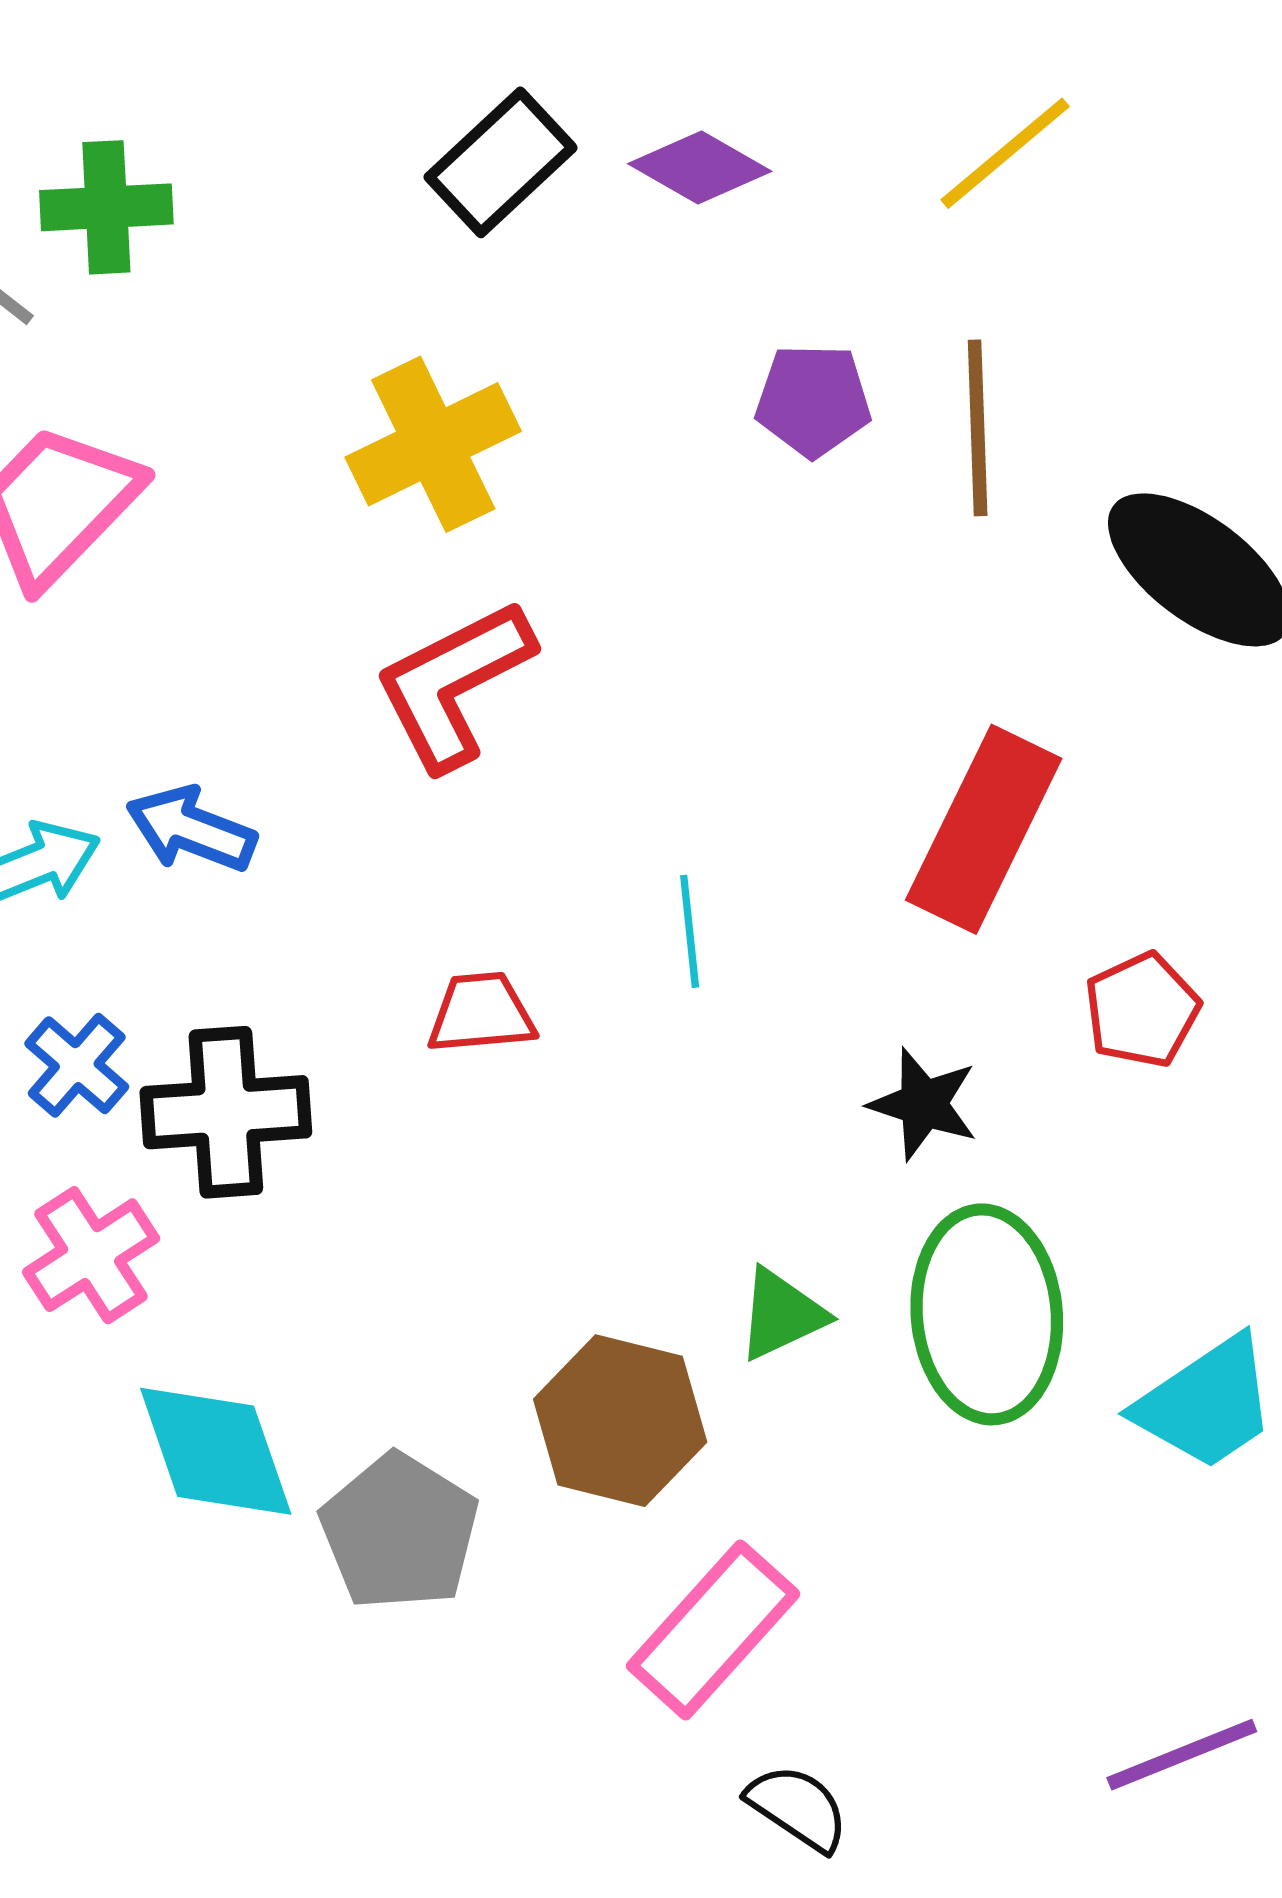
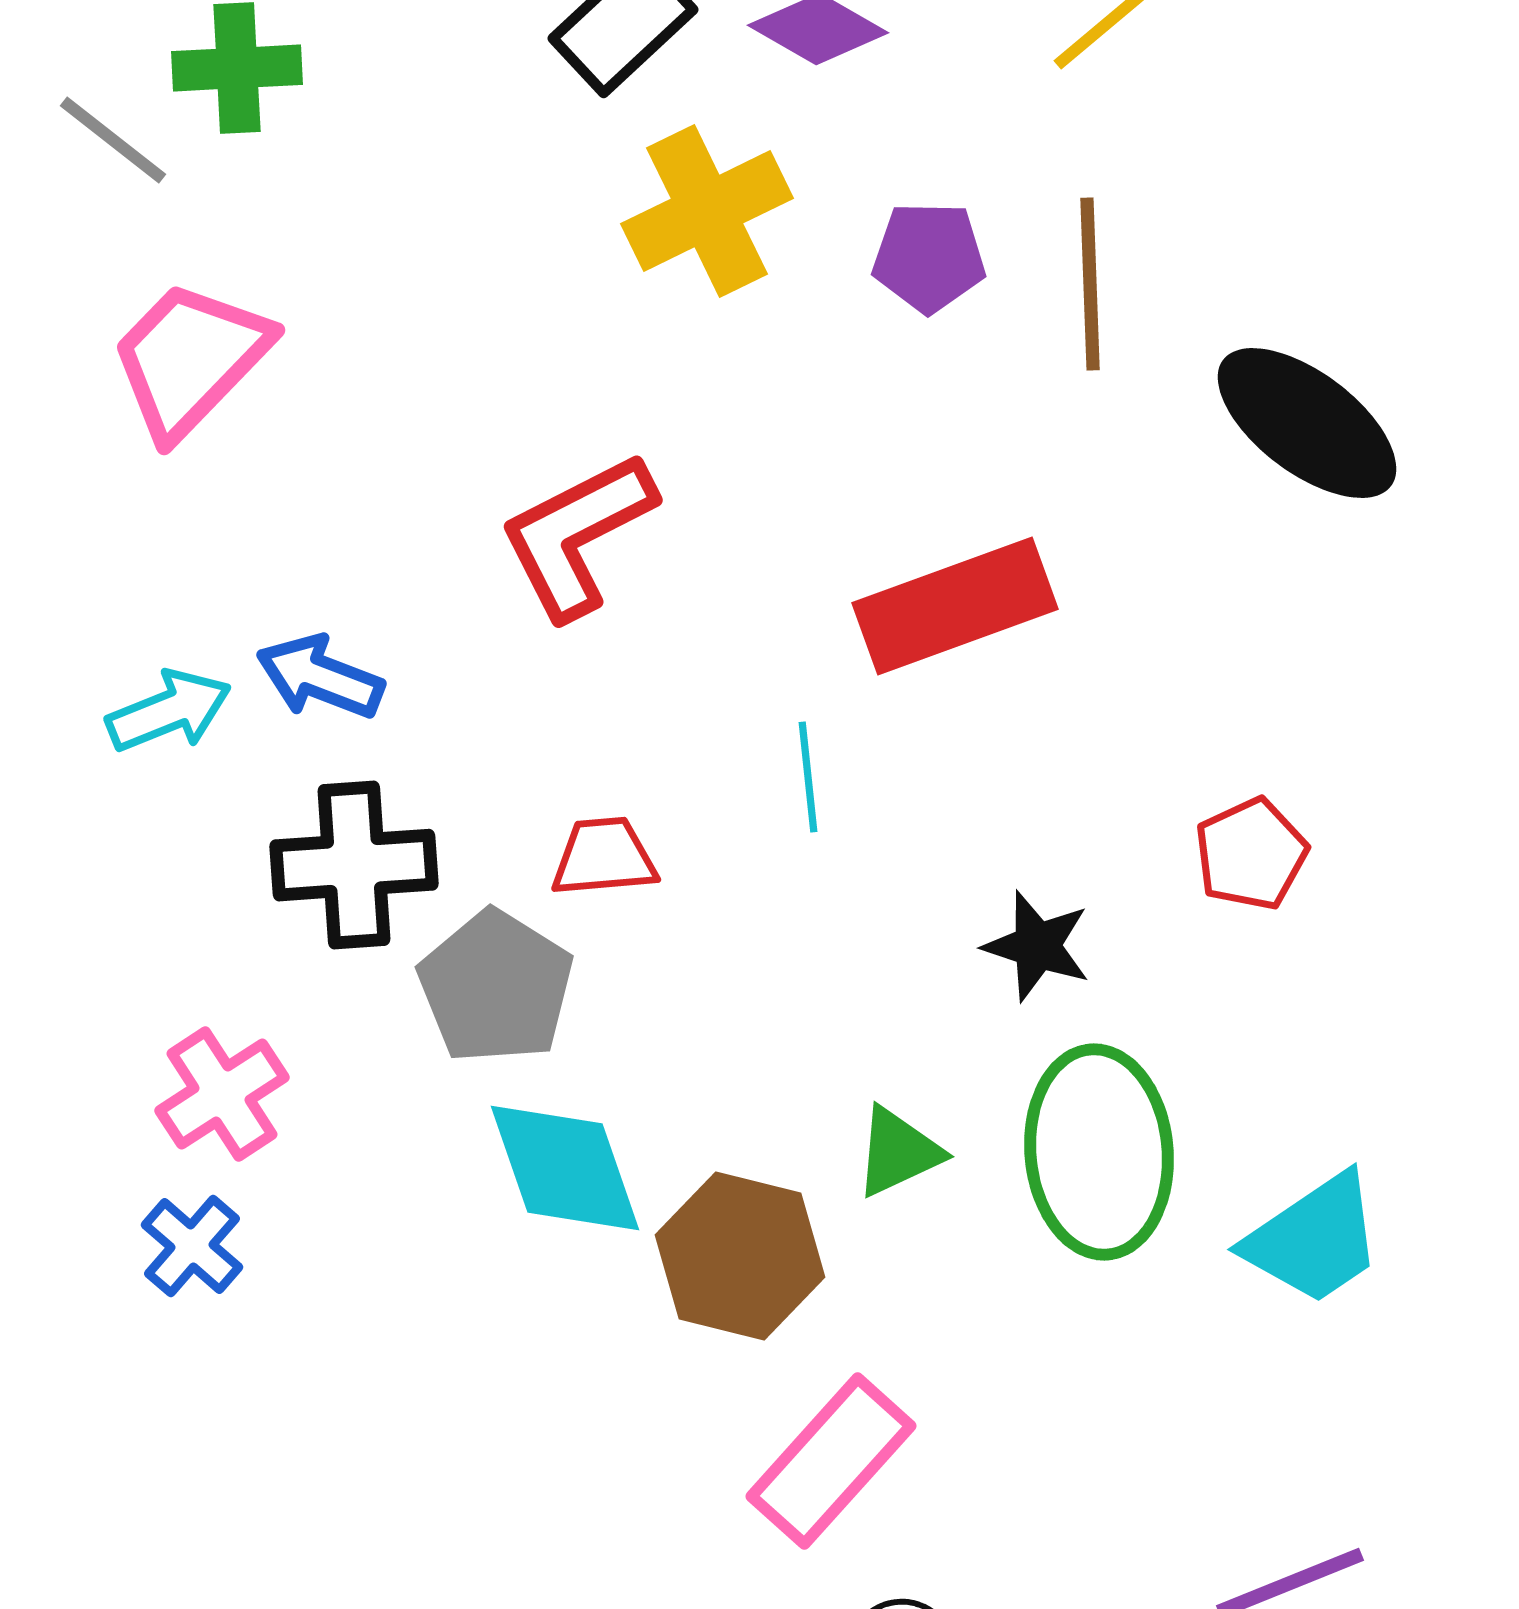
yellow cross: (433, 444) -> (707, 211), moved
red rectangle: (984, 829) -> (955, 606), moved, turned 44
blue cross: (77, 1065) -> (192, 1246), moved
black cross: (226, 1112) -> (354, 865), moved
cyan diamond: (216, 1451) -> (565, 1168), moved
gray pentagon: (399, 1532) -> (496, 987), moved

